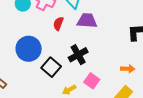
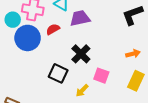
red semicircle: (58, 24) -> (53, 29), turned 56
blue circle: (29, 49) -> (28, 38), moved

